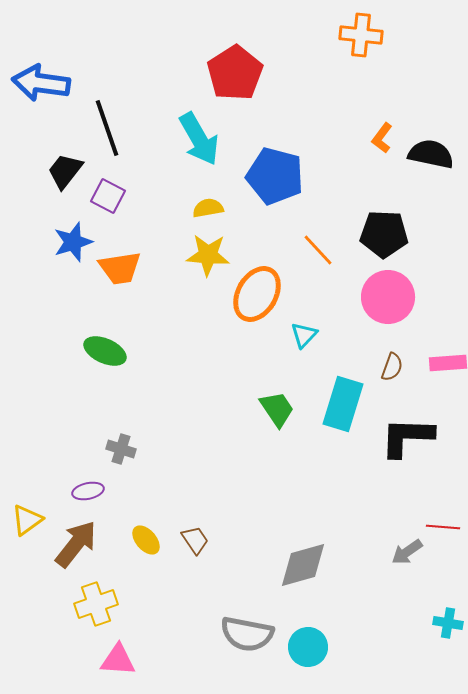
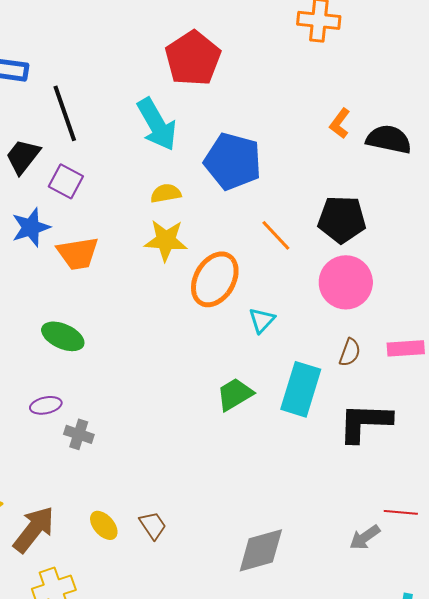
green trapezoid: (277, 409) -> (235, 394), turned -87
purple ellipse: (88, 491) -> (46, 405), moved

